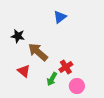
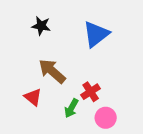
blue triangle: (60, 17) -> (96, 34), moved, size x1.5
black star: (18, 36) -> (41, 26), moved

